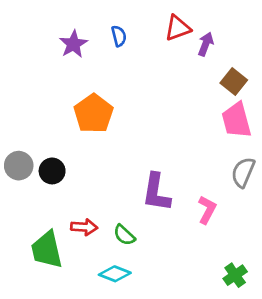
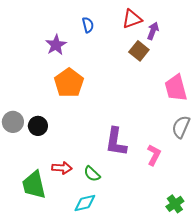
purple star: (73, 44) -> (56, 45), moved
brown square: (234, 81) -> (139, 51), moved
cyan diamond: (115, 274) -> (85, 203), turned -35

